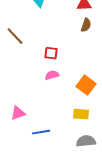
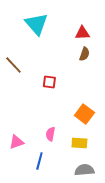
pink semicircle: (52, 75) -> (50, 134), moved, turned -64
blue line: (41, 132) -> (39, 161), turned -66

